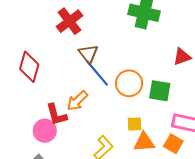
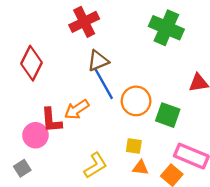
brown triangle: (88, 54) -> (98, 61), turned 35
orange triangle: (144, 142) -> (141, 168), size x0.7

